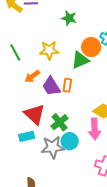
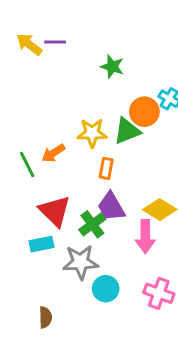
yellow star: (49, 50) -> (92, 133), moved
green line: (15, 52) -> (27, 165), moved
purple trapezoid: (51, 86) -> (111, 207), moved
cyan circle: (70, 141) -> (106, 289), moved

